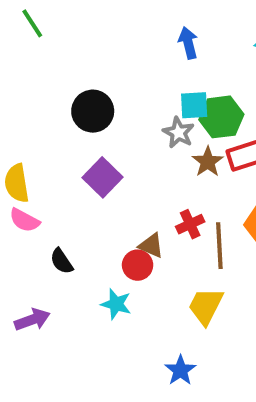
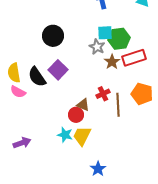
black semicircle: (62, 261) -> (37, 77), moved, size x1.5
yellow trapezoid: (206, 306) -> (82, 136), moved

